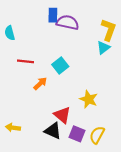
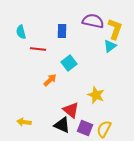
blue rectangle: (53, 15) -> (62, 31), moved
purple semicircle: (68, 22) -> (93, 21), moved
red line: (25, 61) -> (38, 49), moved

